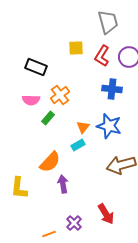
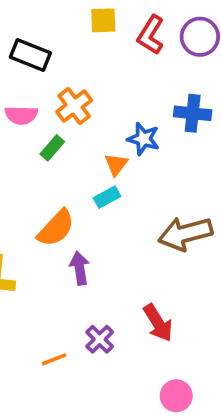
blue cross: (112, 89) -> (193, 113), moved
blue star: (109, 126) -> (143, 139), moved, size x0.7

